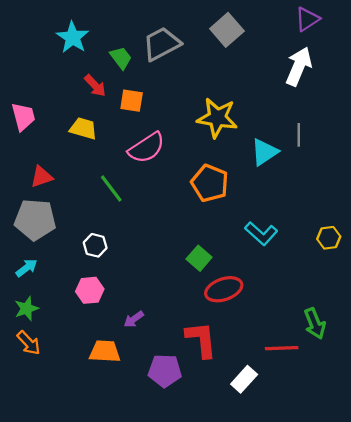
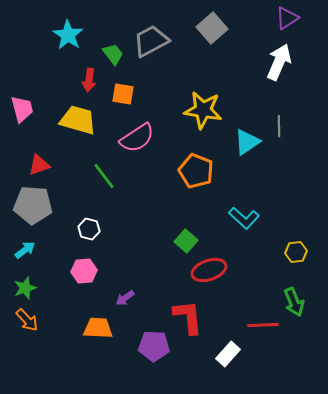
red arrow: (95, 86) -> (89, 80), turned 50
yellow trapezoid: (83, 128) -> (78, 120), size x1.4
yellow hexagon: (329, 238) -> (296, 252), moved

